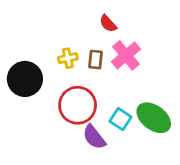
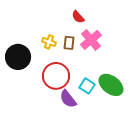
yellow cross: (68, 58) -> (49, 42), turned 32

